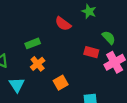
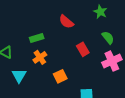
green star: (89, 11) -> (100, 12), moved
red rectangle: (91, 52) -> (83, 49), moved, turned 40

